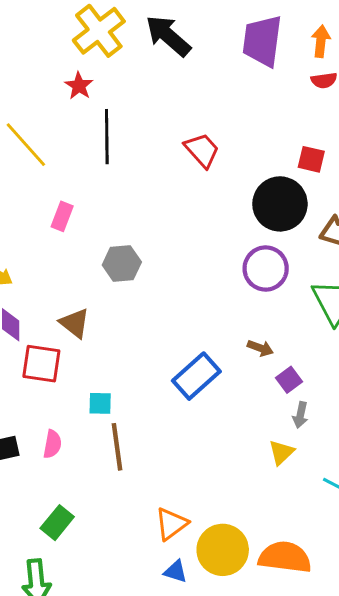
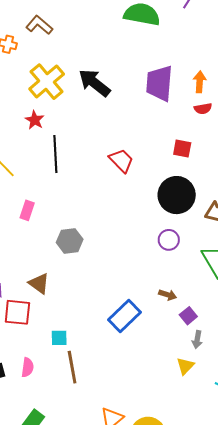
red square: (311, 159) -> (182, 149), moved
purple circle: (266, 269) -> (169, 240), size x0.7

